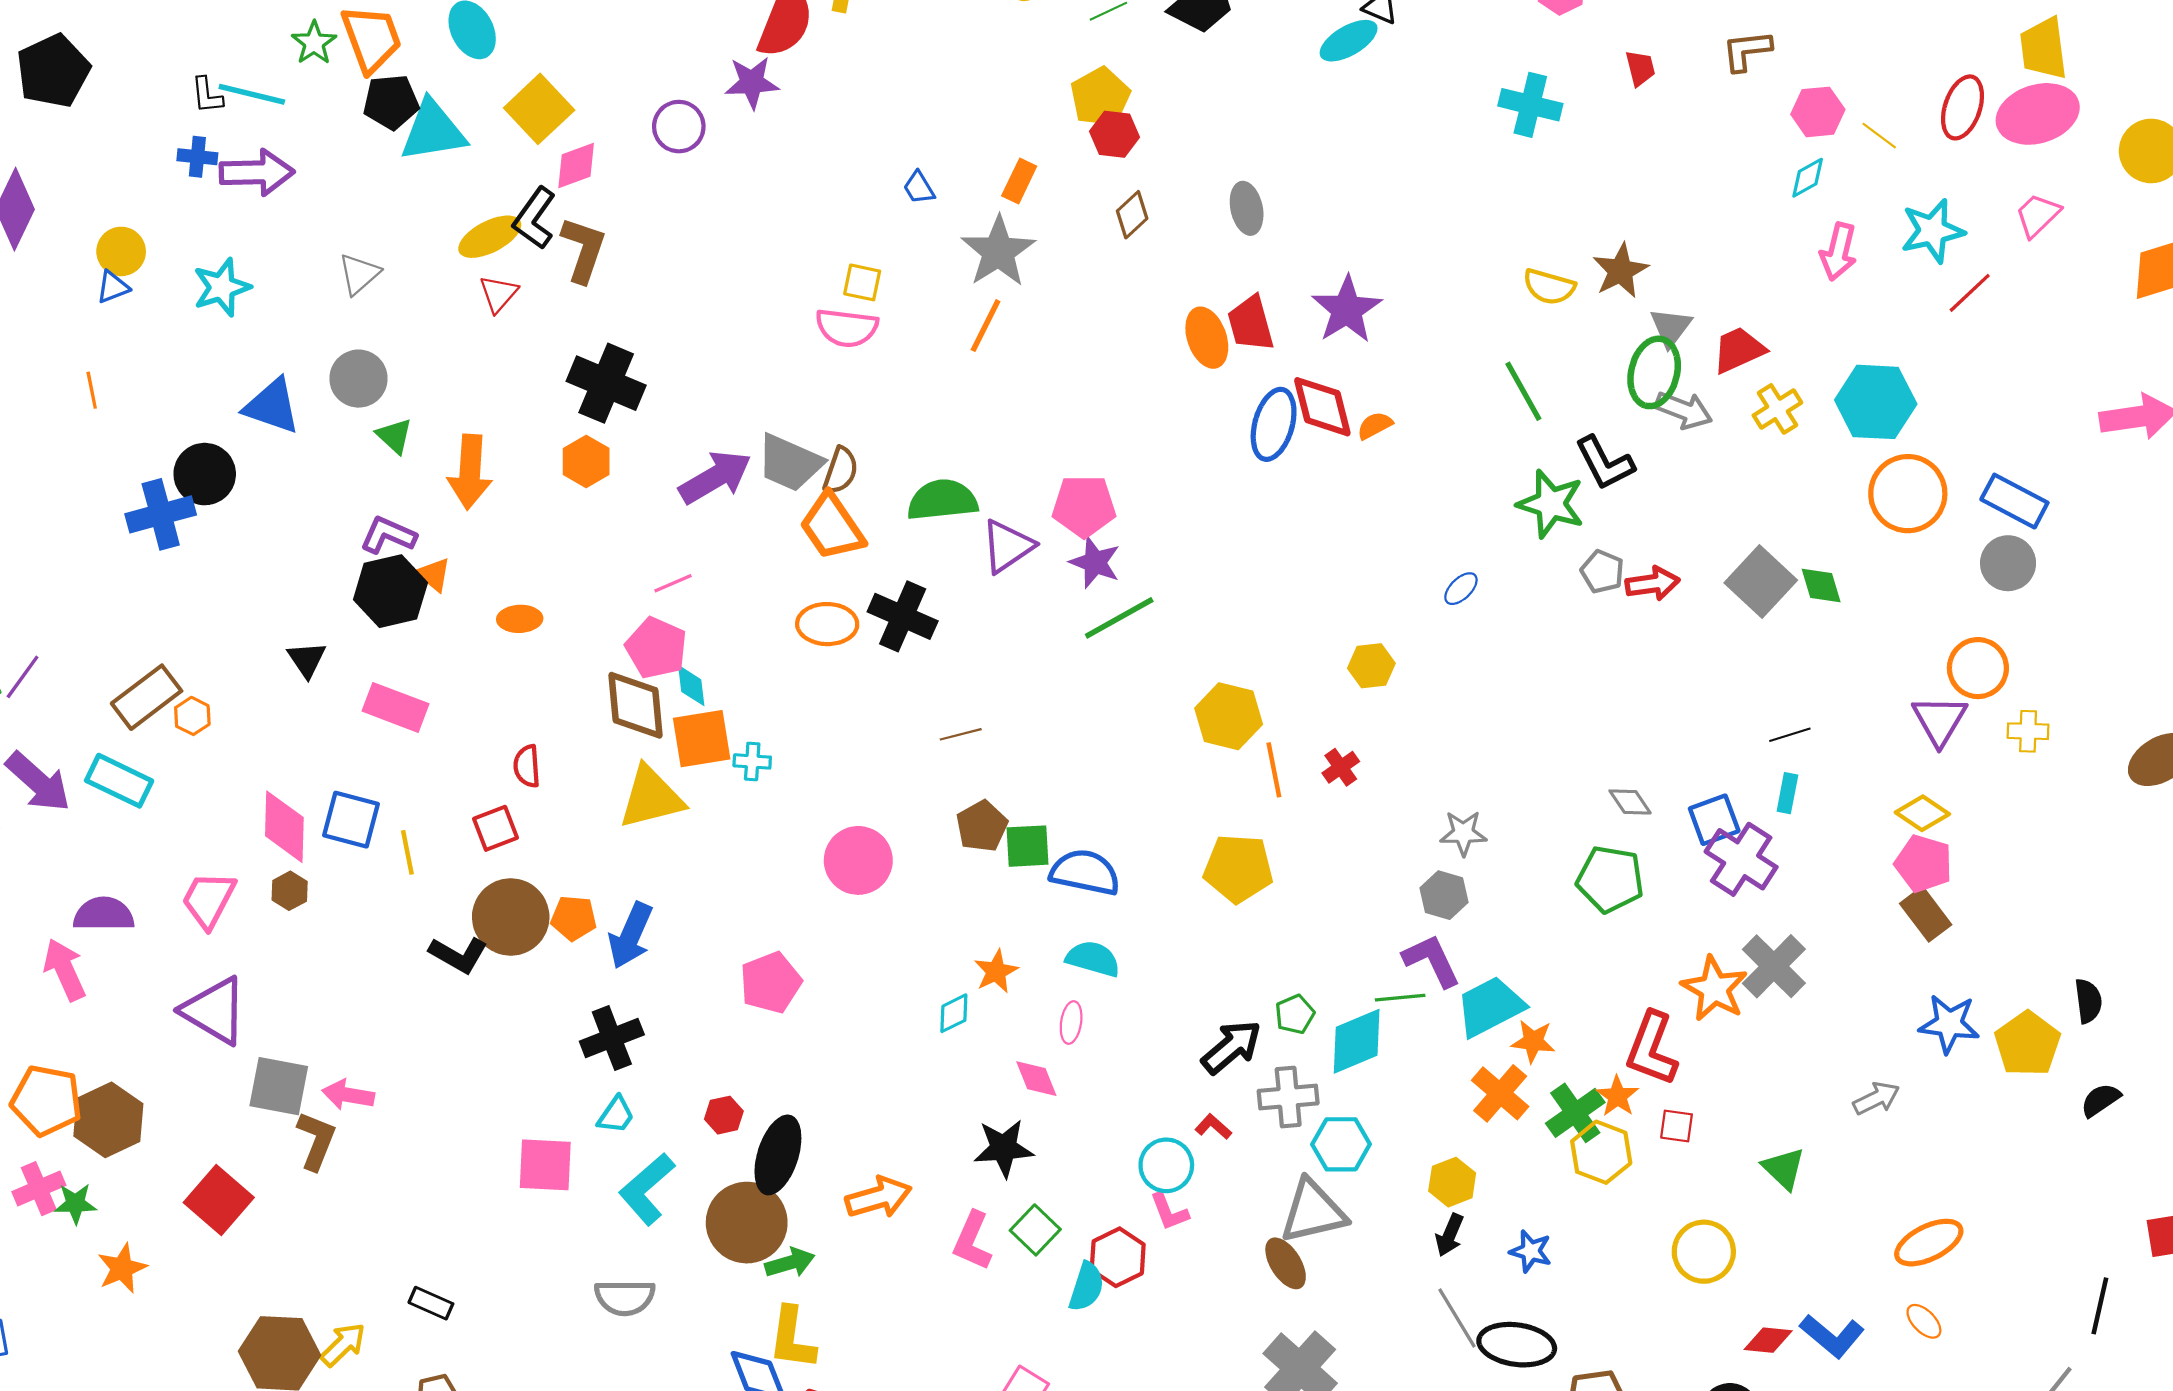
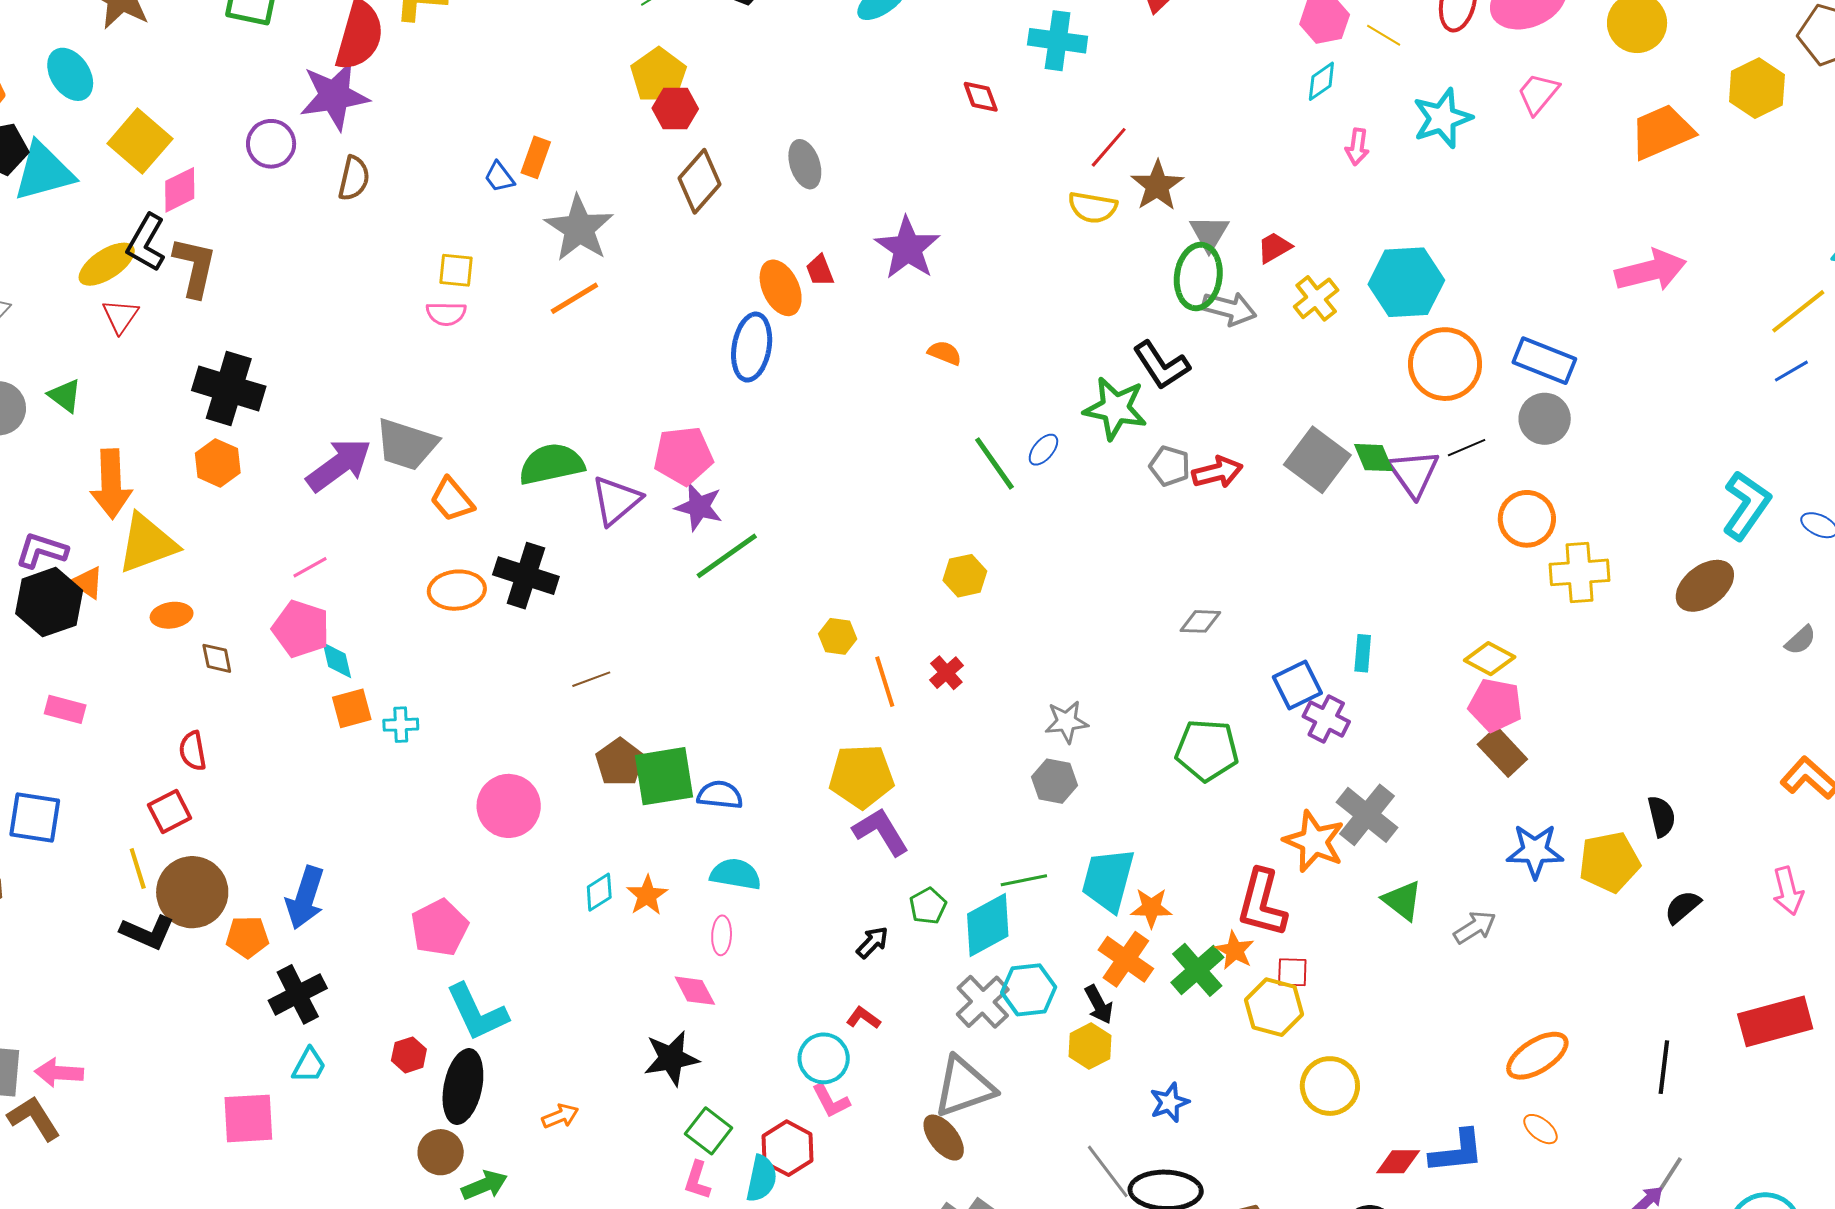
purple star: (752, 83) -> (334, 96), size x1.4
orange rectangle: (1019, 181) -> (536, 157), moved
brown diamond: (1132, 215) -> (699, 181), size x1.4
pink arrow: (1838, 252) -> (1357, 147), size x0.7
red line: (1970, 293) -> (1109, 147), moved
red trapezoid: (1251, 323) -> (820, 270), size x0.6
orange line: (986, 326) -> (574, 298), turned 38
pink semicircle: (847, 328) -> (446, 314), size x0.7
red trapezoid: (1739, 350) -> (1274, 247), size x0.7
green line: (1523, 391) -> (994, 463), moved
red diamond: (1322, 407) -> (981, 97), moved, size x0.6
blue ellipse: (1274, 424) -> (752, 347), moved
orange semicircle: (1375, 425) -> (945, 353), turned 56
green triangle: (394, 436) -> (65, 396), moved
brown semicircle: (841, 471) -> (354, 178), moved
orange trapezoid: (832, 527) -> (452, 500), size x0.7
blue ellipse: (1461, 589) -> (1043, 450), moved
brown diamond: (636, 705) -> (217, 658), moved, size x0.5
pink rectangle: (395, 707) -> (65, 709), size x0.7
yellow hexagon: (1229, 716) -> (838, 636), size x0.6
purple triangle: (1939, 720) -> (1414, 473), moved
yellow cross: (2028, 731) -> (1579, 572), size x1.5
black line: (1790, 735) -> (1467, 448), moved
orange square: (702, 739) -> (352, 708), size x0.7
yellow triangle: (651, 797) -> (147, 543), moved
gray diamond: (1630, 802) -> (1200, 621), moved, turned -48
green square: (1027, 846) -> (664, 776), size x1.4
yellow line: (407, 852) -> (138, 869), moved
purple cross: (1741, 859) -> (1326, 719), size x0.7
blue semicircle: (1085, 872) -> (720, 795), size x0.7
orange pentagon: (574, 918) -> (247, 937), moved
purple L-shape: (1432, 961) -> (881, 832), moved
cyan trapezoid: (1490, 1007) -> (1108, 880), turned -42
cyan diamond: (954, 1013) -> (599, 892), moved
yellow pentagon: (2027, 1044) -> (1609, 862), turned 30
black arrow: (1231, 1047) -> (872, 942), size x0.6
gray cross: (1288, 1097) -> (983, 1002), moved, turned -32
brown L-shape: (316, 1141) -> (34, 1118), turned -48
cyan hexagon: (1341, 1144) -> (1029, 990), moved
yellow hexagon: (1601, 1152) -> (1274, 1007), moved
green triangle: (1784, 1168) -> (1402, 900), moved
cyan L-shape: (647, 1189) -> (477, 1012), moved, turned -68
orange arrow: (879, 1197) -> (560, 1116), size x0.6
brown circle: (747, 1223) -> (441, 1152), size x0.6
black arrow: (1450, 1235) -> (1099, 1005), moved, turned -45
pink L-shape: (972, 1241) -> (697, 1180), moved, size x0.7
blue star: (1531, 1251) -> (1169, 1102), turned -30
black line: (2100, 1306) -> (1664, 1067), moved
blue L-shape: (1832, 1336) -> (1457, 1152), turned -40

